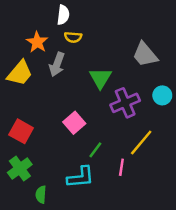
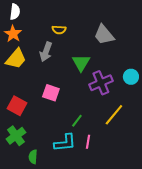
white semicircle: (63, 15) -> (15, 12), moved
orange star: (37, 42) -> (13, 34), moved
gray trapezoid: (145, 55) -> (104, 35), moved
pink square: (74, 123) -> (51, 93), moved, turned -30
pink line: (121, 167) -> (88, 142), moved

